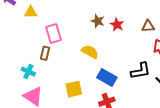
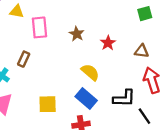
brown star: (98, 21) -> (77, 34), moved
pink rectangle: (53, 33) -> (39, 27), moved
yellow semicircle: (90, 52) -> (90, 72), moved

